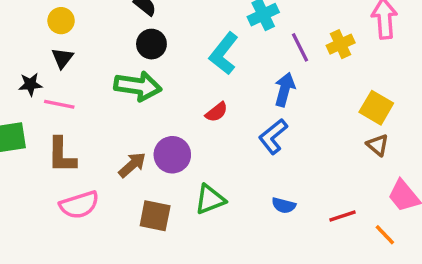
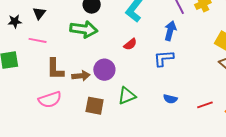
black star: (30, 84) -> (15, 21), moved
blue L-shape: (273, 136) -> (164, 58), turned 35
brown L-shape: (62, 155) -> (55, 69), moved
brown arrow: (132, 165) -> (81, 76), turned 36

